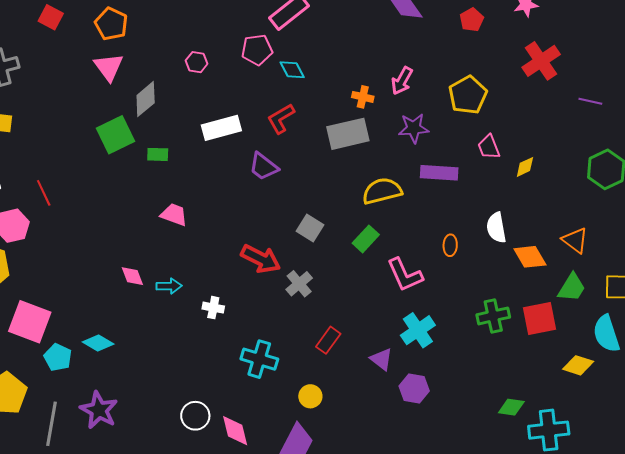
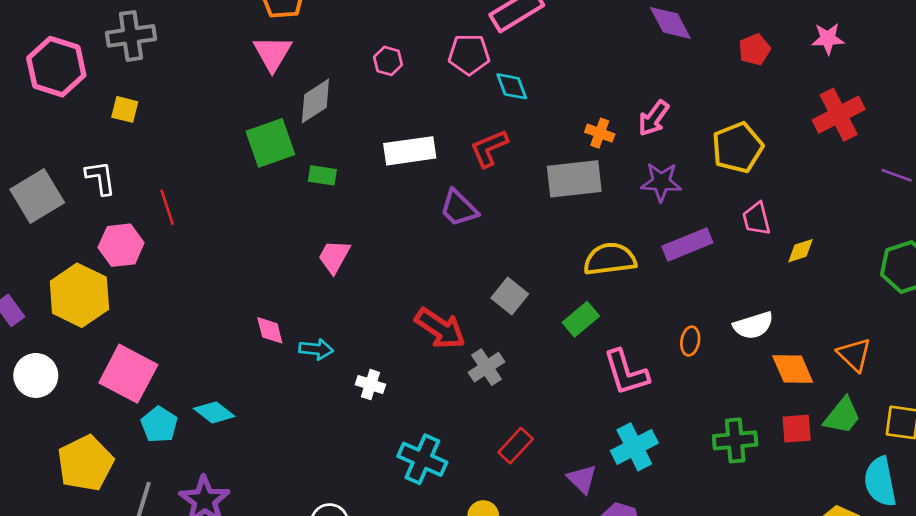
purple rectangle: (439, 173) -> (687, 244), turned -33
pink trapezoid: (174, 215) -> (334, 257), turned -88
white semicircle: (496, 228) -> (753, 325), turned -104
red square: (539, 318) -> (797, 429), moved, size x0.7

